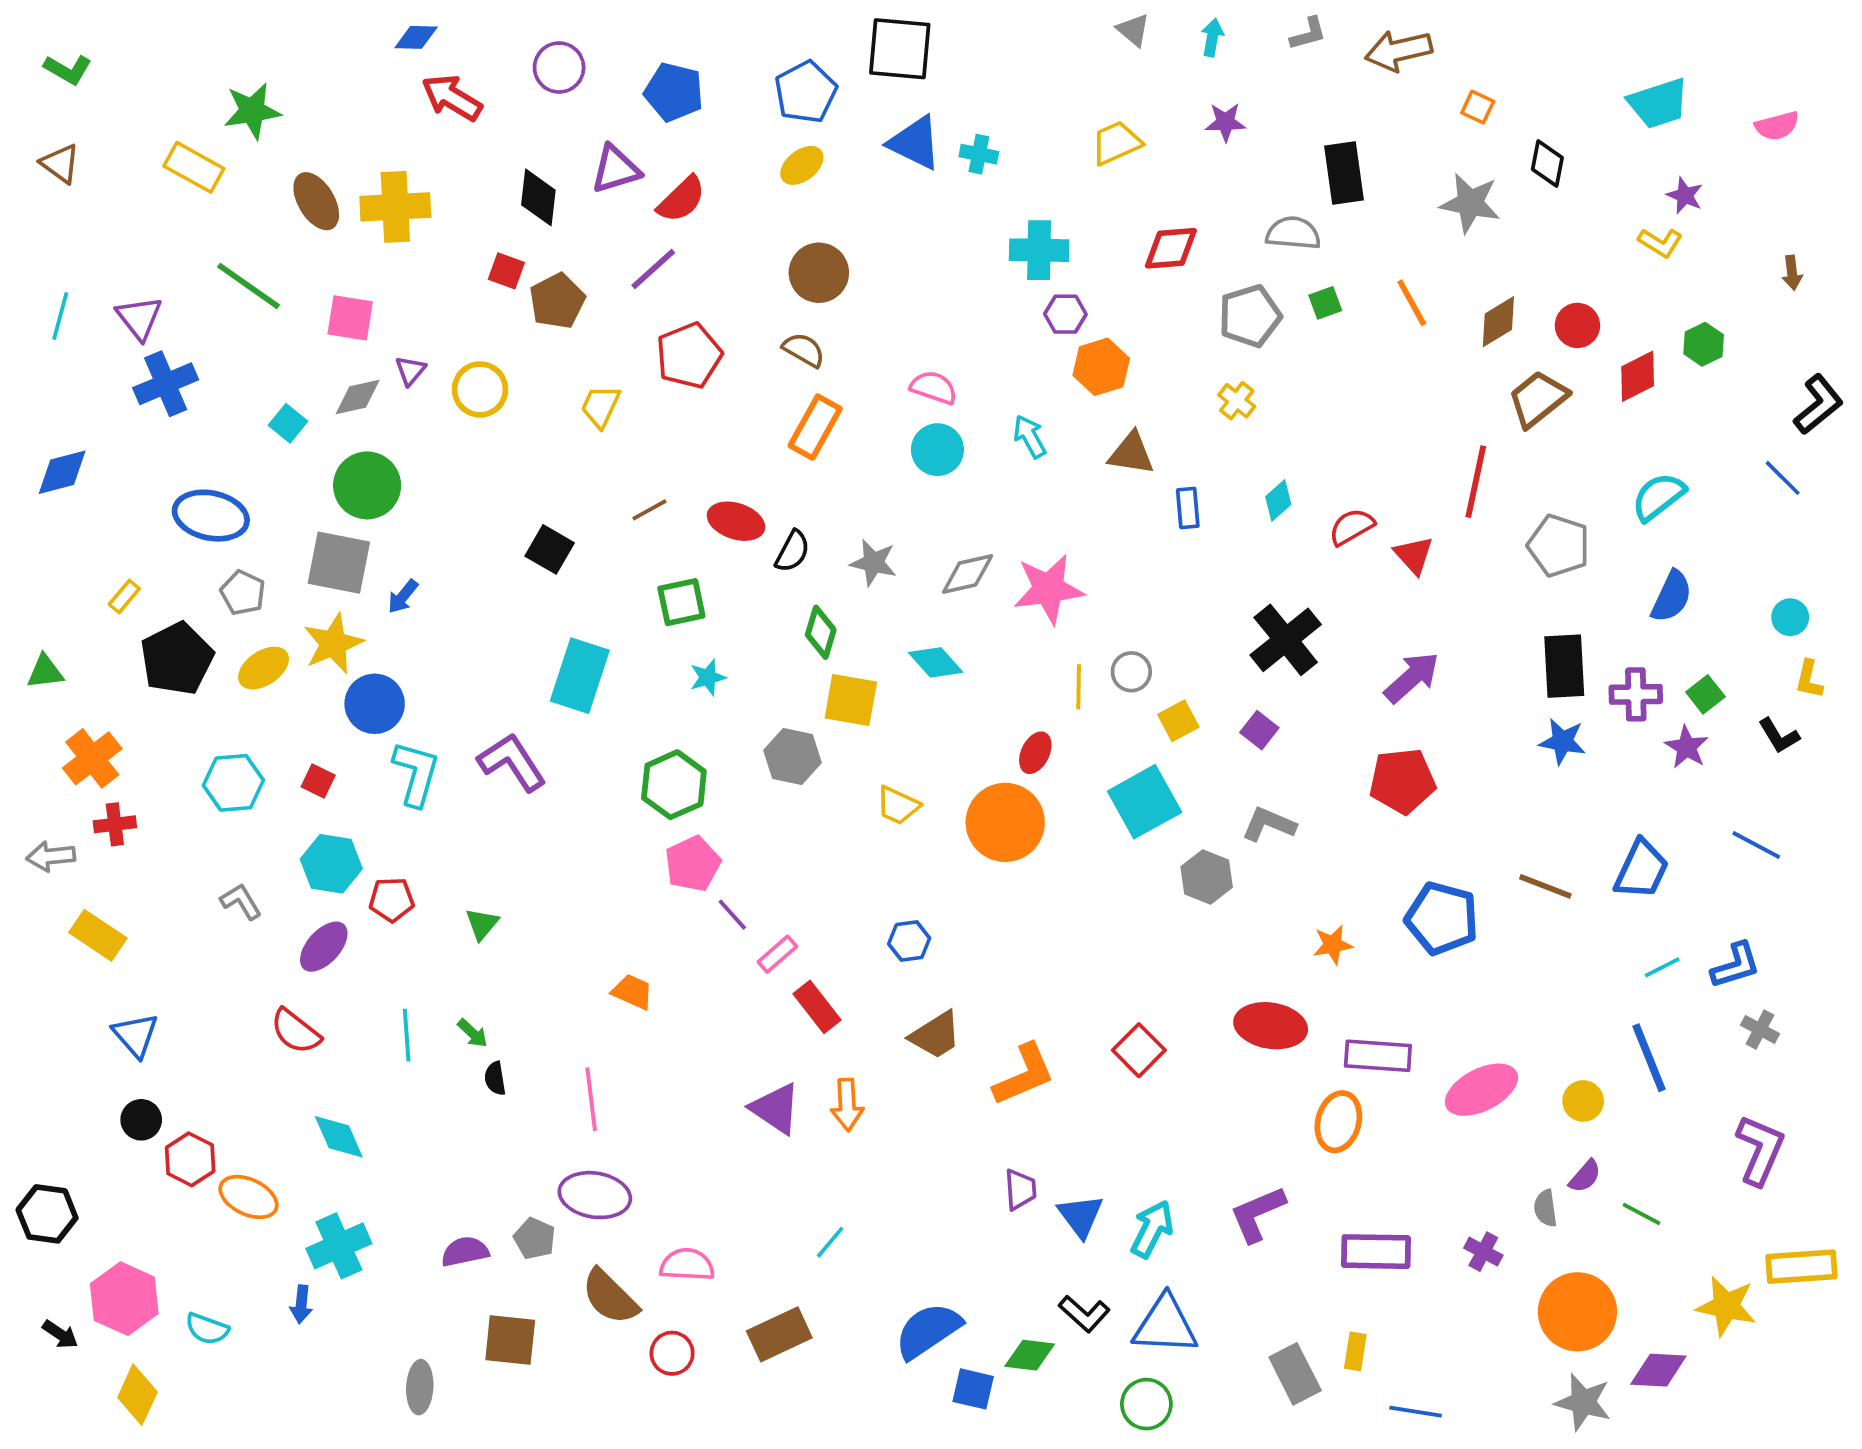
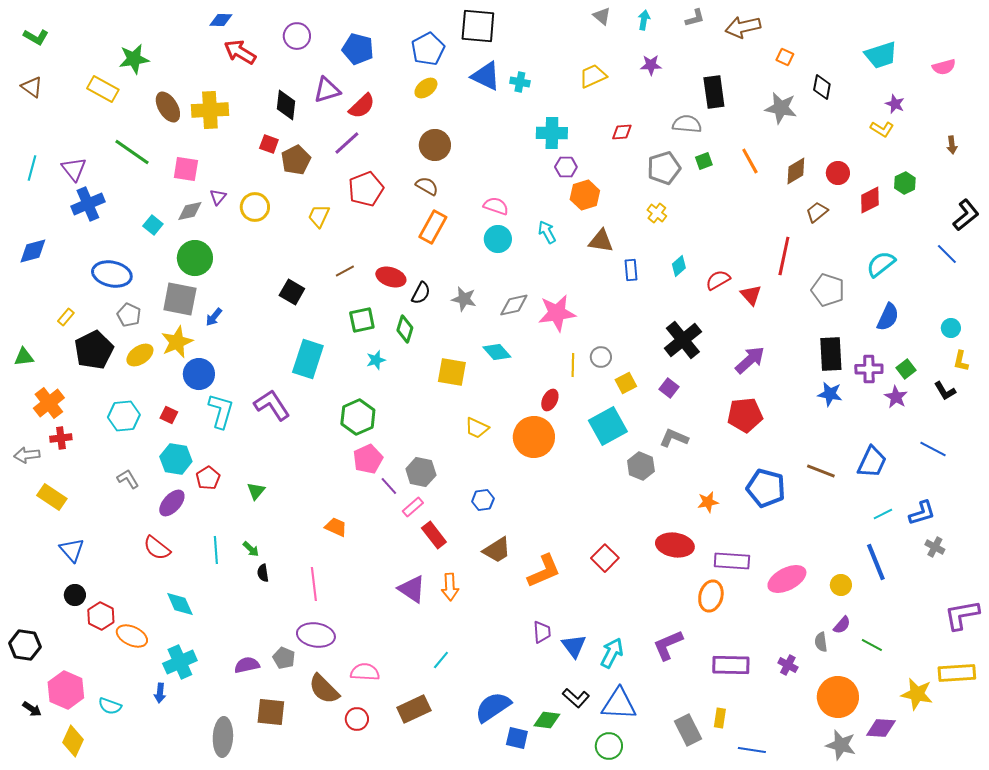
red diamond: (1171, 248) -> (622, 132), size x0.7
brown trapezoid: (1538, 399) -> (817, 212), size x0.7
green diamond: (821, 632) -> (405, 329), moved
gray hexagon: (792, 757) -> (421, 472), moved
red pentagon: (392, 900) -> (208, 478), turned -30
purple L-shape: (1760, 1150) -> (962, 615), moved, turned -123
gray ellipse: (420, 1387) -> (223, 737), size x1.4

